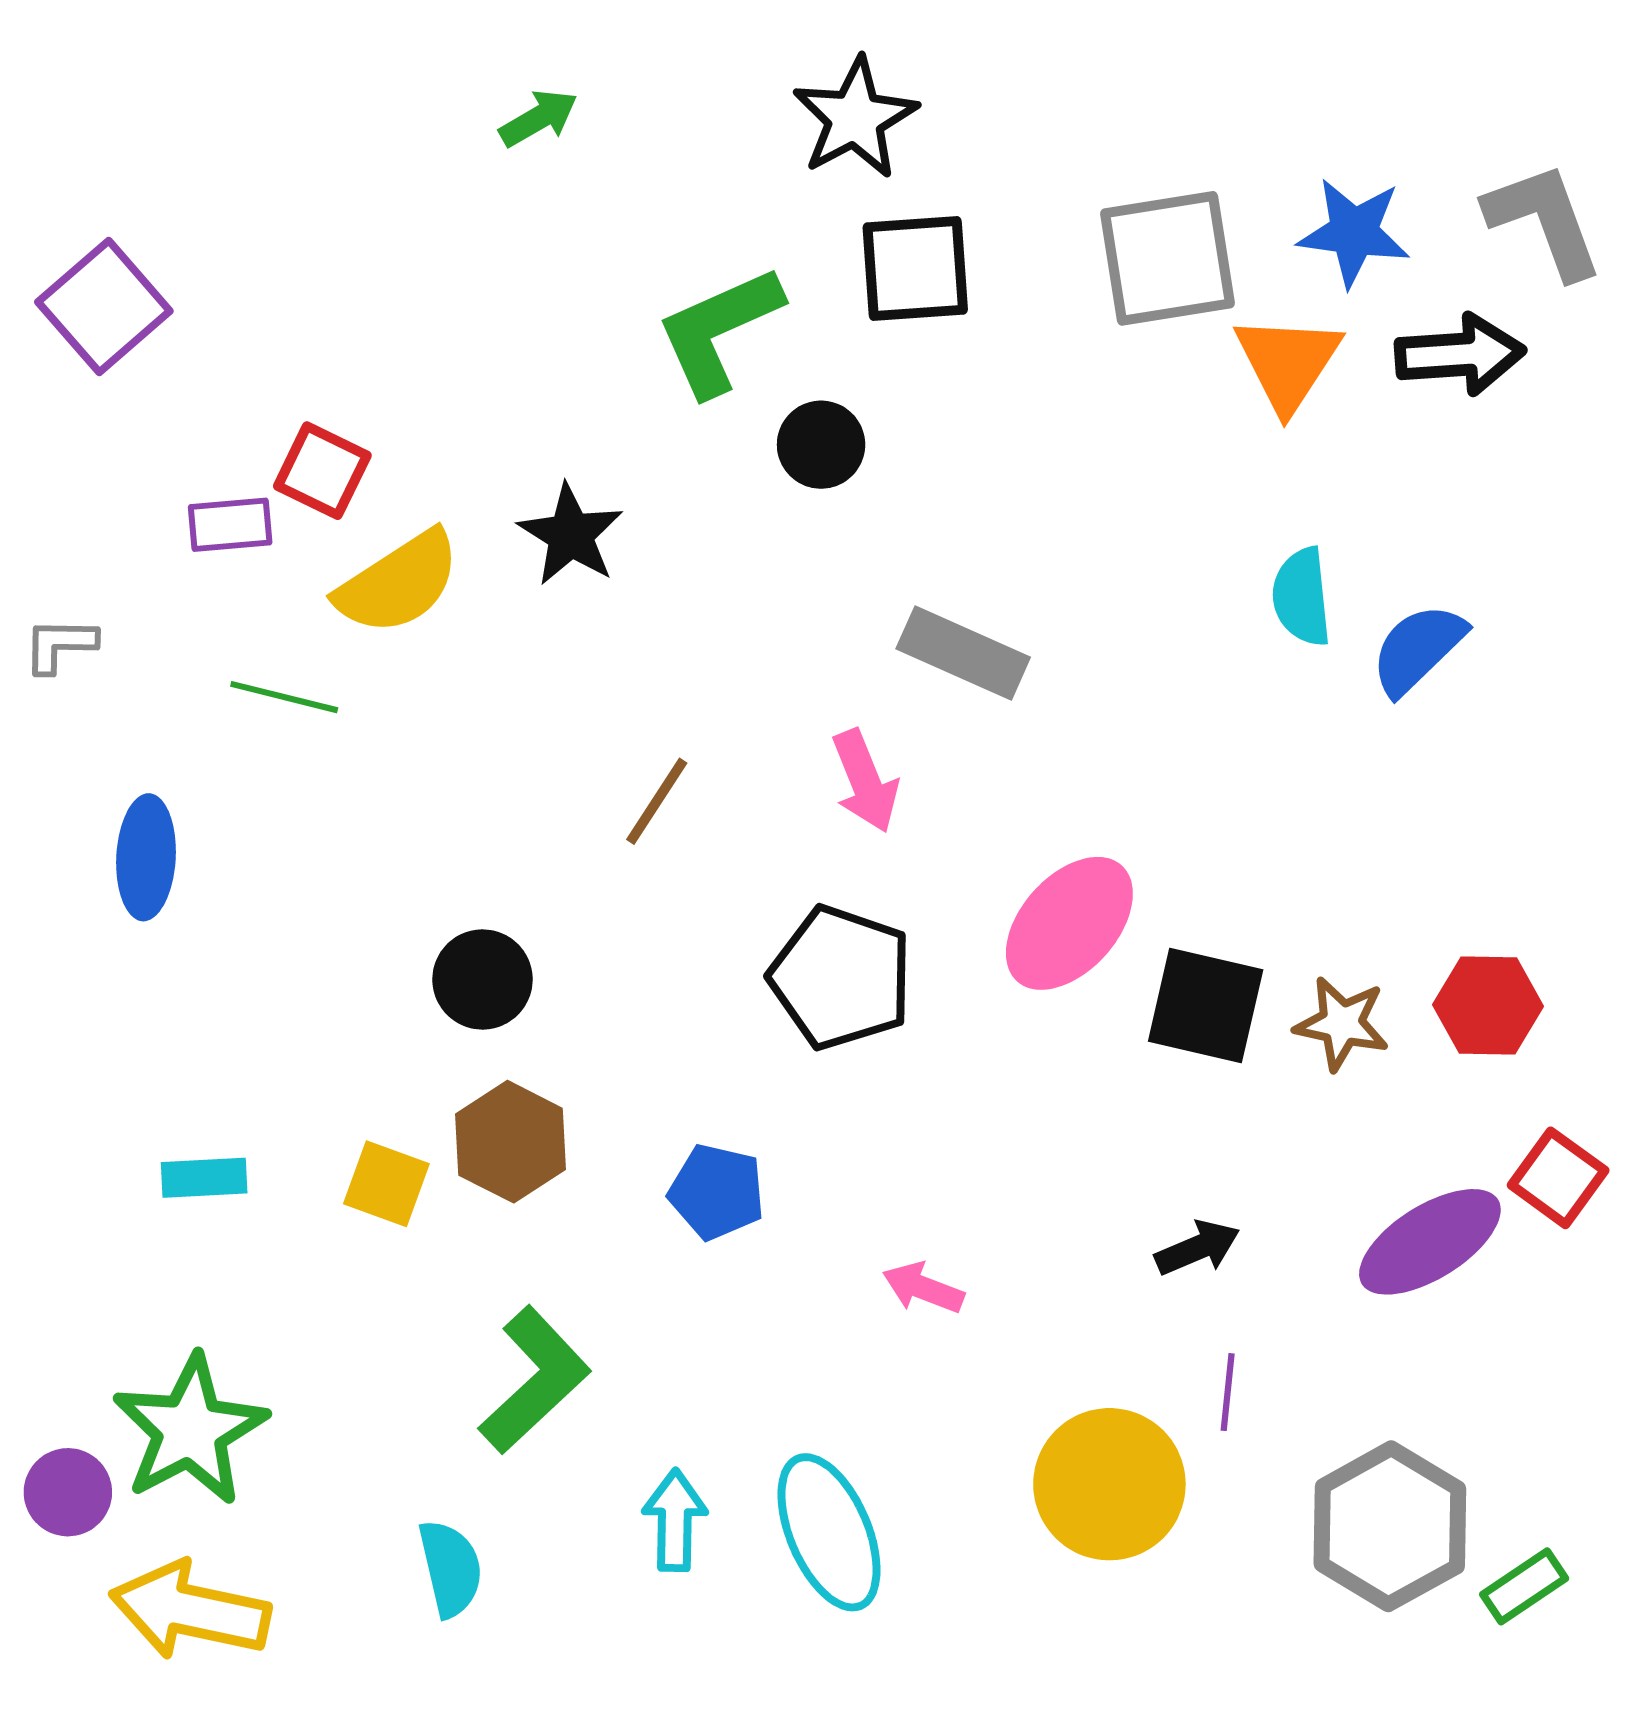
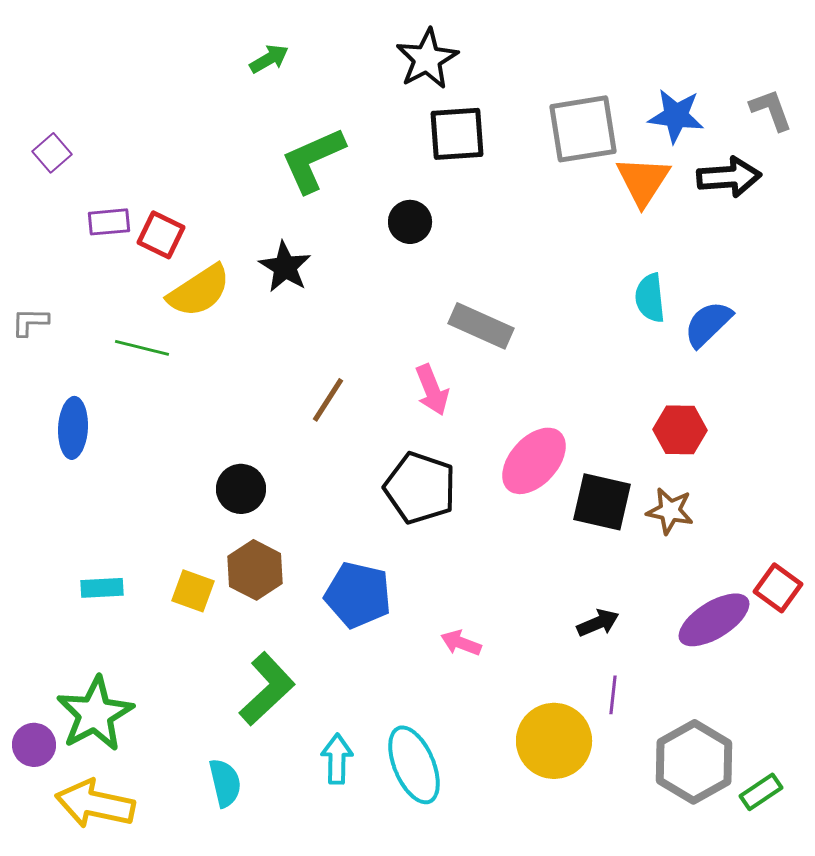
gray L-shape: (1544, 220) -> (771, 110), size x0.7
purple square: (104, 306) -> (52, 153), size x0.6
green L-shape: (719, 330) -> (313, 160), moved
purple rectangle: (230, 525) -> (109, 222), moved
red hexagon: (1488, 1006) -> (680, 430), moved
blue pentagon: (717, 1192) -> (358, 595), size x1.4

